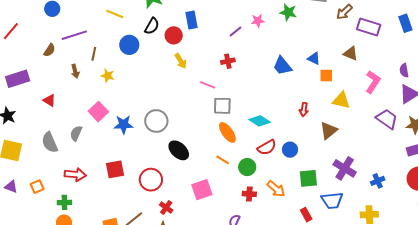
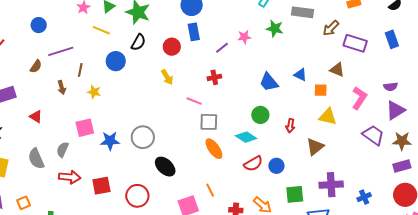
blue rectangle: (192, 20) -> (194, 32), moved
red circle: (174, 35) -> (172, 47), moved
purple semicircle: (404, 70) -> (391, 87), turned -88
orange square: (326, 76) -> (321, 90), moved
pink square: (98, 112) -> (85, 128), turned 30
orange line: (223, 160) -> (210, 190), moved, turned 32
green circle: (247, 167) -> (260, 115), moved
purple cross: (345, 168) -> (331, 185), turned -35
red arrow: (75, 175) -> (70, 177), moved

